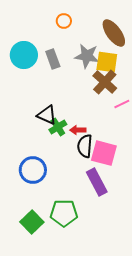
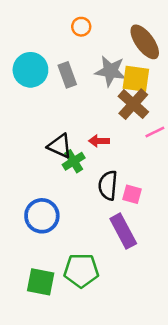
red arrow: (78, 130) -> (99, 141), moved
pink square: (104, 153) -> (132, 194), size x0.6
green square: (32, 222) -> (41, 282), turned -35

